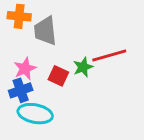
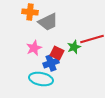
gray trapezoid: (45, 31) -> (48, 22), turned -110
blue cross: (21, 90) -> (51, 63), moved

